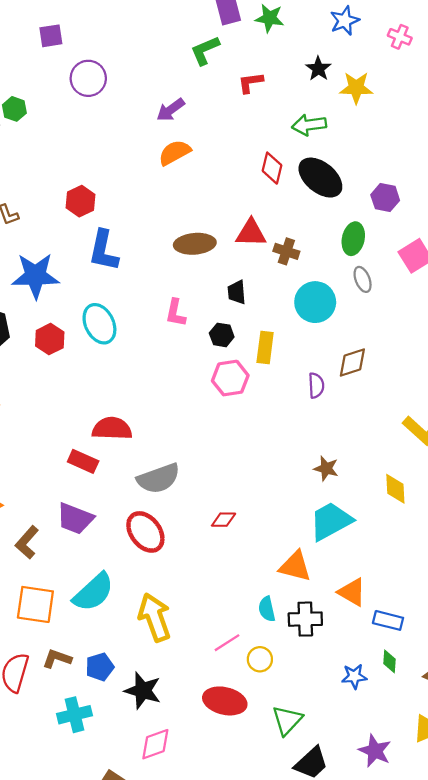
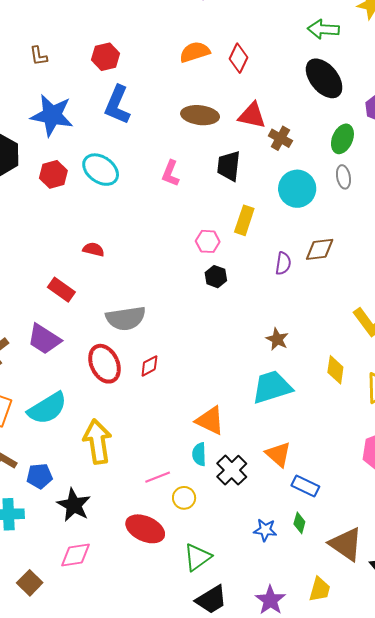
orange semicircle: (175, 153) -> (195, 52), moved
red diamond: (272, 168) -> (239, 58), moved
black trapezoid: (237, 292) -> (229, 166), size x1.4
cyan ellipse: (99, 324) -> (101, 170), turned -39
black hexagon: (222, 335) -> (216, 277), moved
pink hexagon: (230, 378) -> (208, 241), size x0.7
red semicircle: (112, 429) -> (93, 249), moved, size x0.6
red diamond: (224, 520) -> (149, 366), moved, turned -40
orange triangle: (295, 566) -> (210, 421), moved
black cross: (305, 619) -> (232, 470), turned 36

